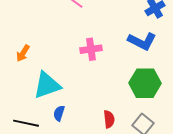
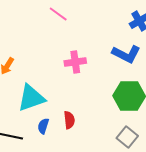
red semicircle: (109, 119) -> (69, 120), moved

